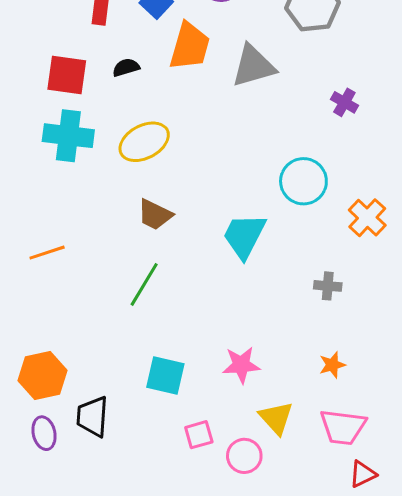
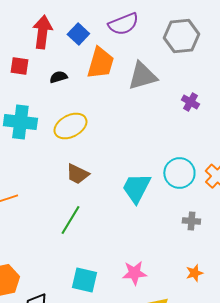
red square: (67, 75) -> (19, 66), moved, size x0.7
purple cross: (344, 102) -> (190, 102), moved
cyan circle: (303, 181) -> (179, 173), moved

